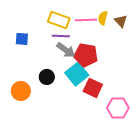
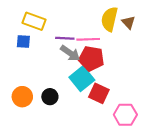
yellow semicircle: (103, 18) -> (109, 19), size x1.6
yellow rectangle: (59, 20) -> (34, 21), moved
pink line: (86, 20) -> (88, 39), moved
black circle: (47, 77) -> (50, 97), moved

